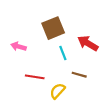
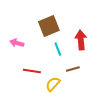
red arrow: (88, 43) -> (81, 40), turned 54
brown line: (79, 75) -> (73, 69), turned -32

